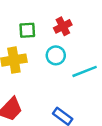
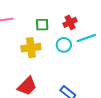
cyan line: (85, 71) -> (86, 38), moved

